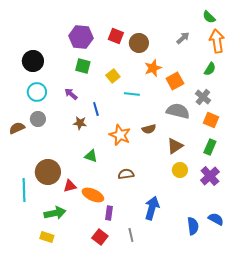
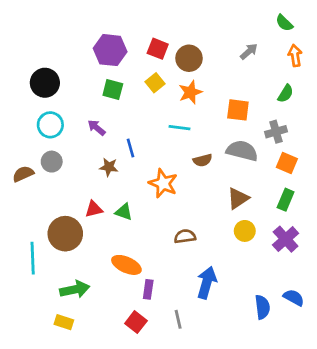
orange arrow: (217, 41) -> (295, 56), size x0.7
orange star: (153, 68) -> (190, 92), moved
yellow square: (113, 76) -> (155, 83), moved
orange square: (175, 81) -> (238, 110), turned 36
gray cross: (203, 97) -> (276, 132), turned 35
brown semicircle: (149, 129) -> (203, 160), moved
brown semicircle: (126, 174) -> (185, 236), moved
red triangle: (70, 186) -> (94, 209), moved

